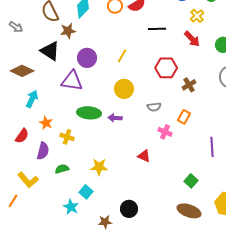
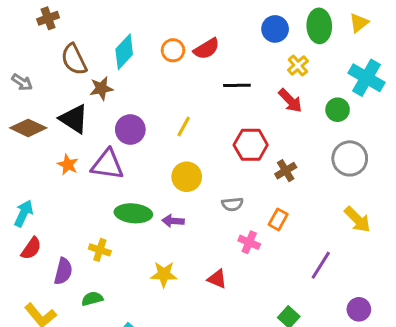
brown diamond: (22, 71) -> (28, 128), moved
cyan arrow: (32, 99) -> (24, 213), moved
orange star: (46, 123) -> (68, 165), moved
purple line: (212, 147) -> (321, 265), turned 36
yellow star: (99, 167) -> (164, 274), moved

